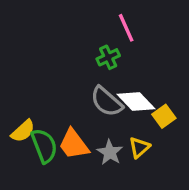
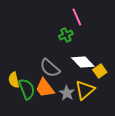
gray semicircle: (107, 102) -> (50, 68), moved
yellow semicircle: (23, 131) -> (14, 80), turned 119
yellow triangle: (139, 147) -> (85, 90), size x1.5

